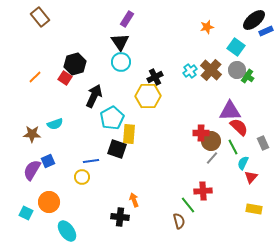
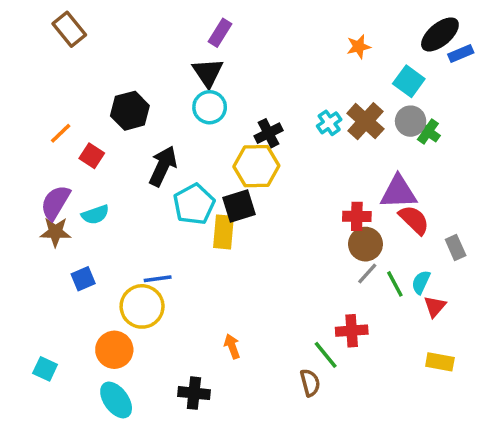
red square: (65, 78) -> (92, 156), moved
red cross: (201, 133) -> (357, 216), moved
green line: (233, 147) -> (395, 284), moved
black square: (117, 149) -> (239, 206), moved, turned -36
purple semicircle: (32, 170) -> (55, 203), moved
yellow circle: (82, 177) -> (142, 306), size x1.6
orange circle: (49, 202) -> (114, 350), moved
black cross: (120, 217) -> (194, 393), moved

